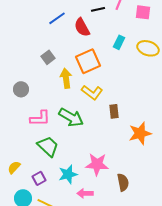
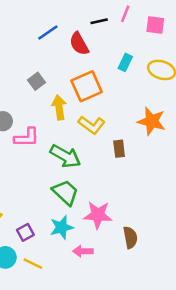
pink L-shape: (40, 118) -> (27, 137), moved
orange star: (140, 133) -> (152, 121), moved, turned 30
green trapezoid: (48, 146) -> (65, 192), moved

